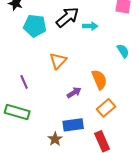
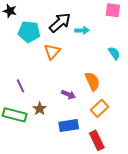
orange triangle: (58, 61) -> (52, 52), moved
purple arrow: (74, 93) -> (68, 95), turned 56
brown star: (55, 139) -> (40, 109), moved

